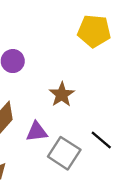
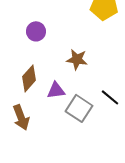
brown star: (62, 95) -> (77, 59), turned -30

